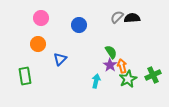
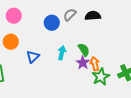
gray semicircle: (117, 17) -> (70, 15), moved
black semicircle: (132, 18) -> (93, 16), moved
cyan arrow: (96, 81) -> (62, 53), moved

